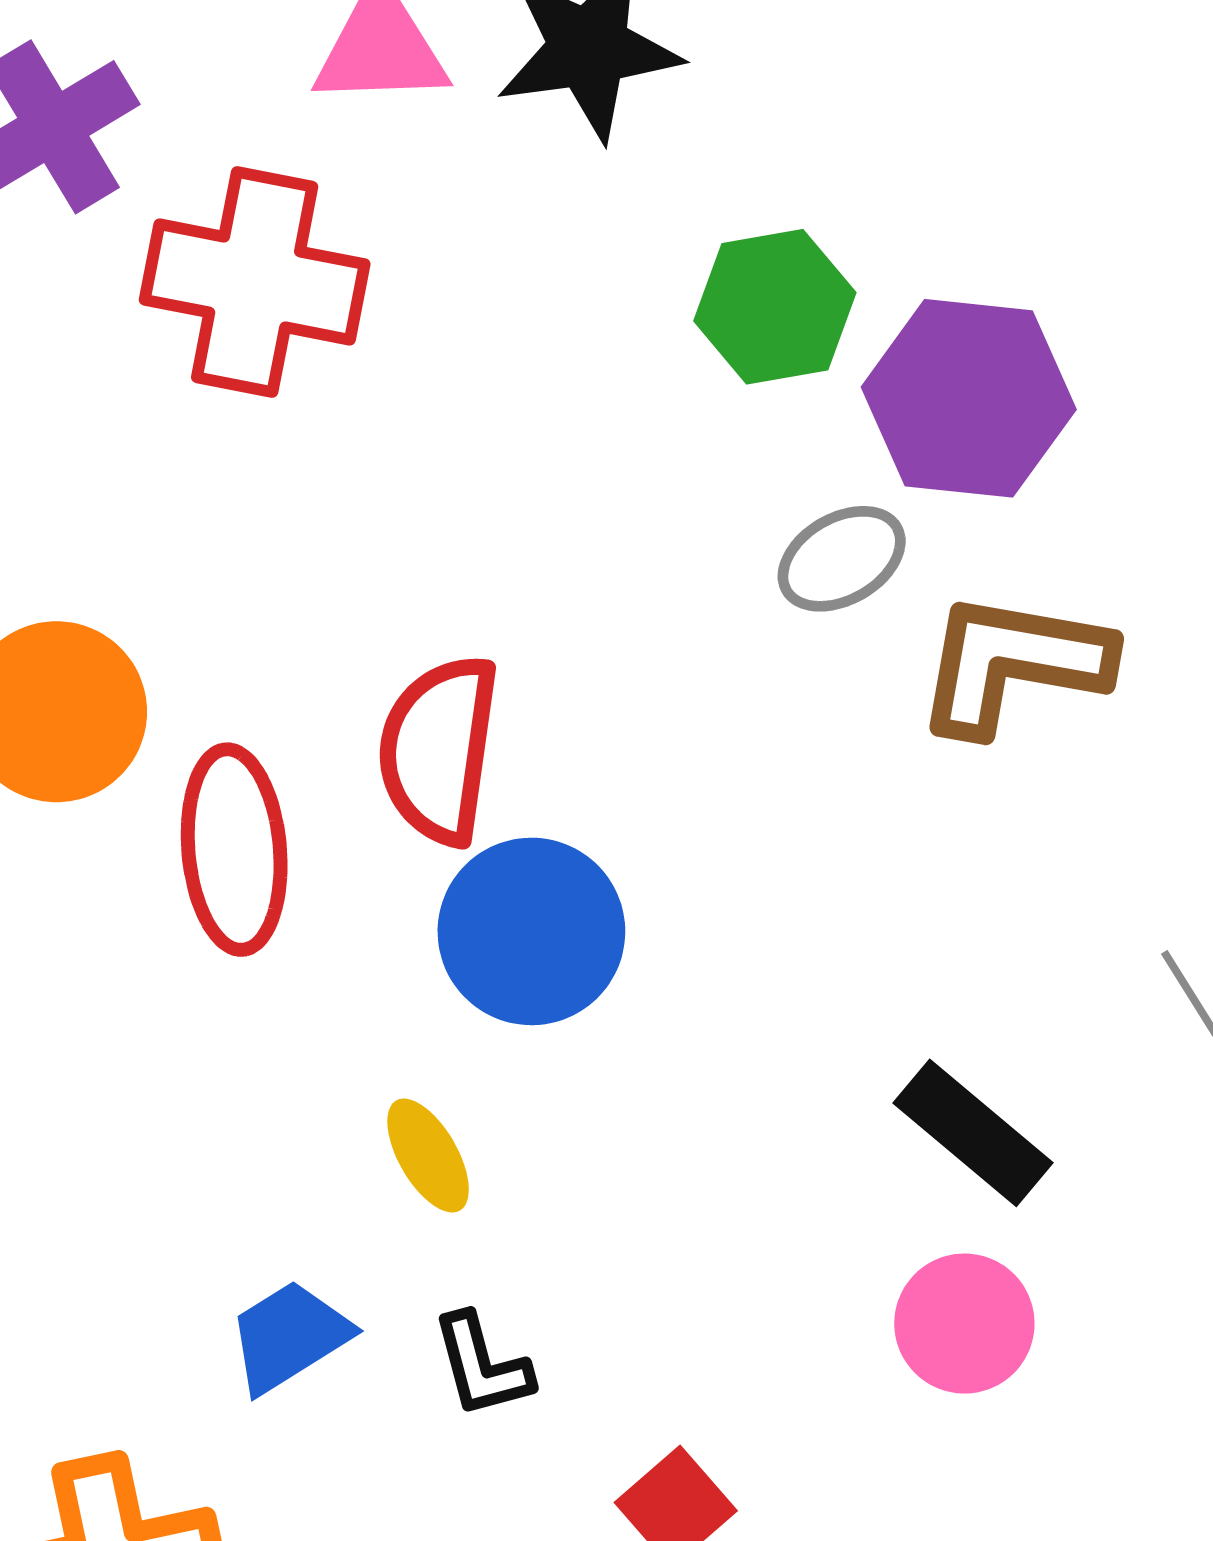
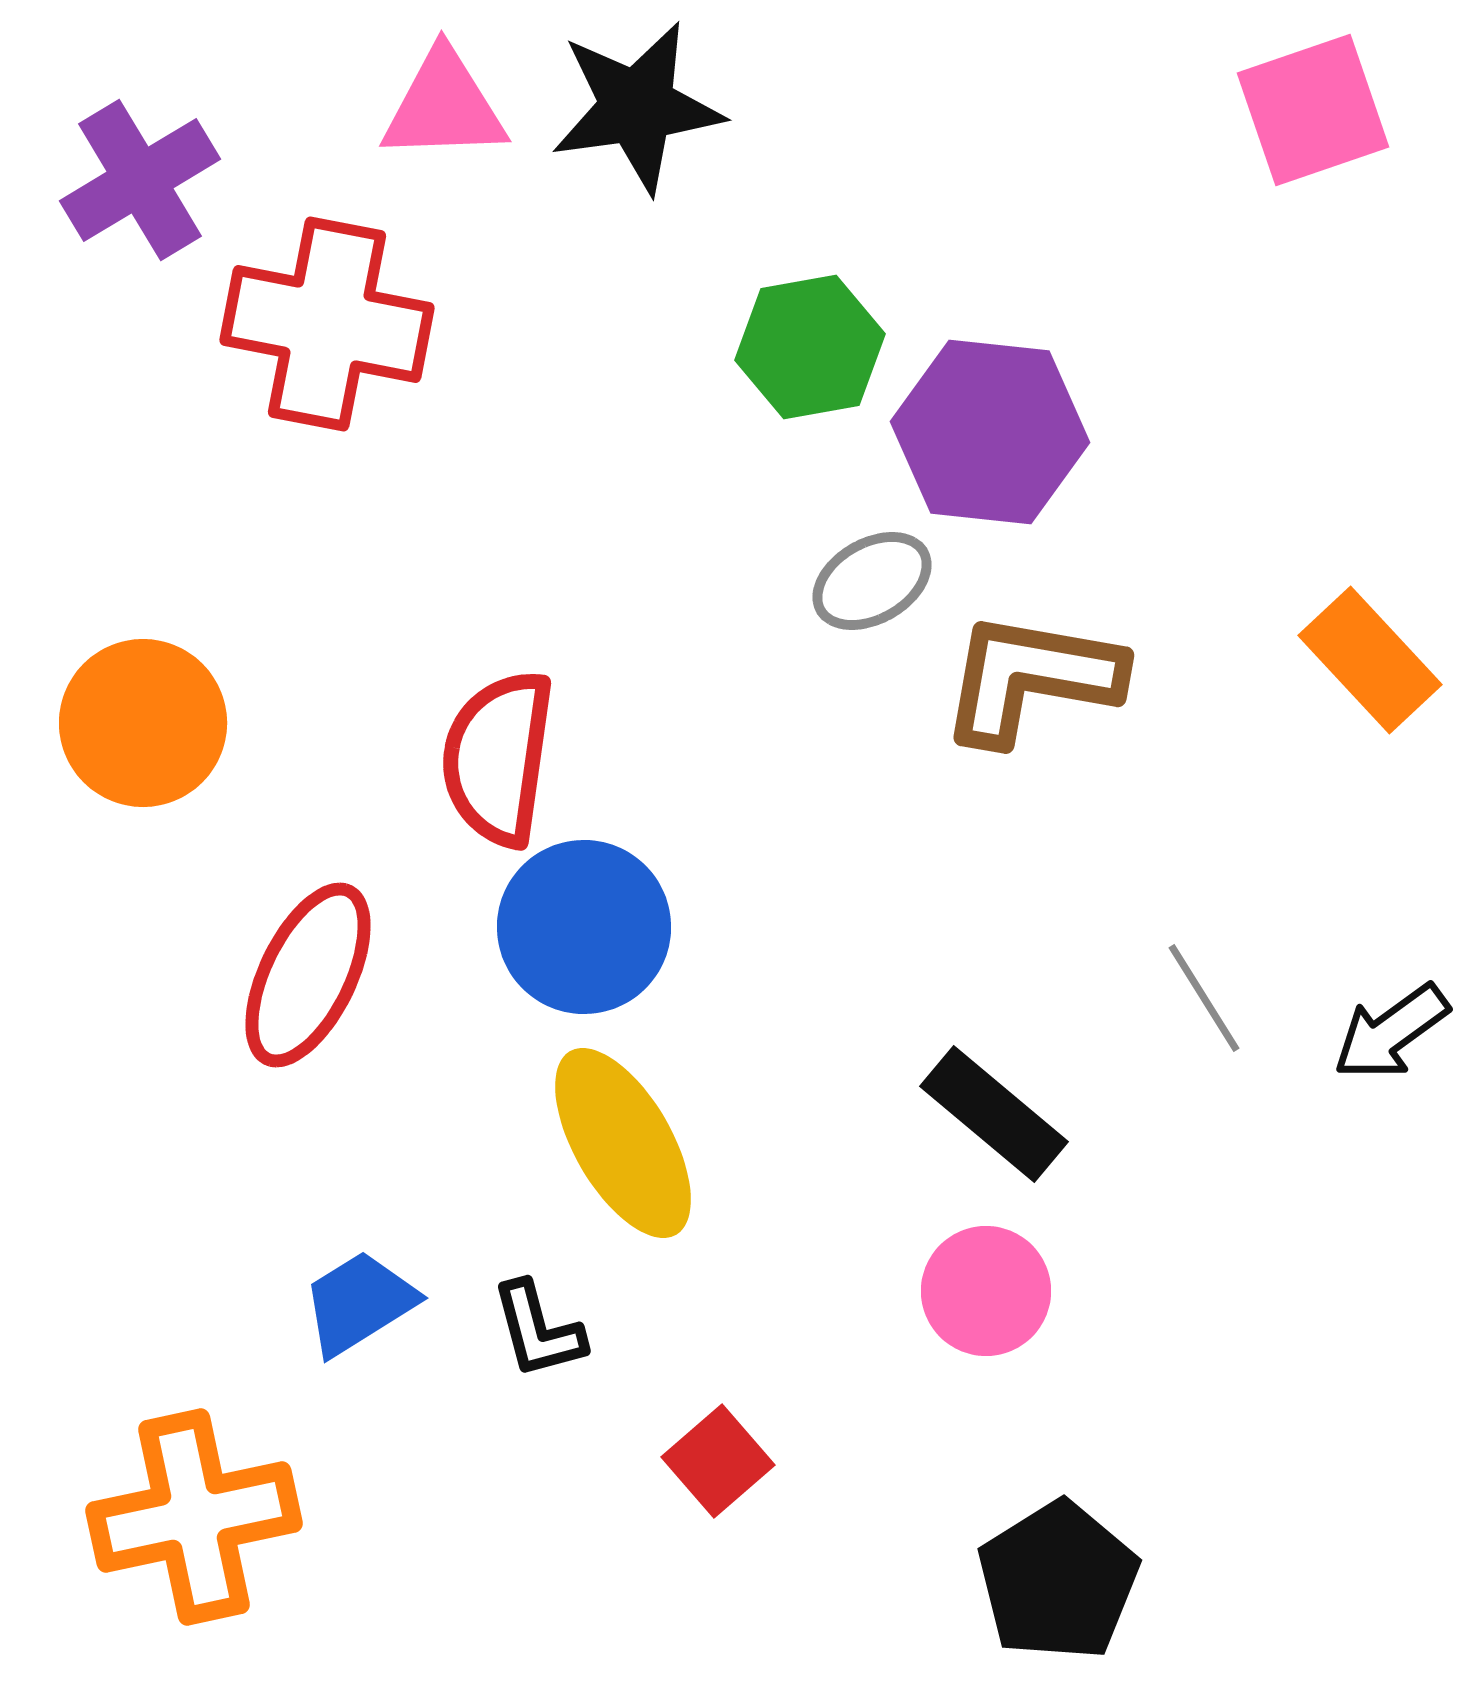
red ellipse: (234, 850) -> (308, 975), moved, turned 31
yellow ellipse: (428, 1155) -> (623, 1143), moved, size x1.8

